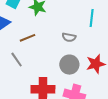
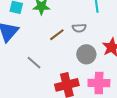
brown line: (27, 38) -> (57, 35), moved

